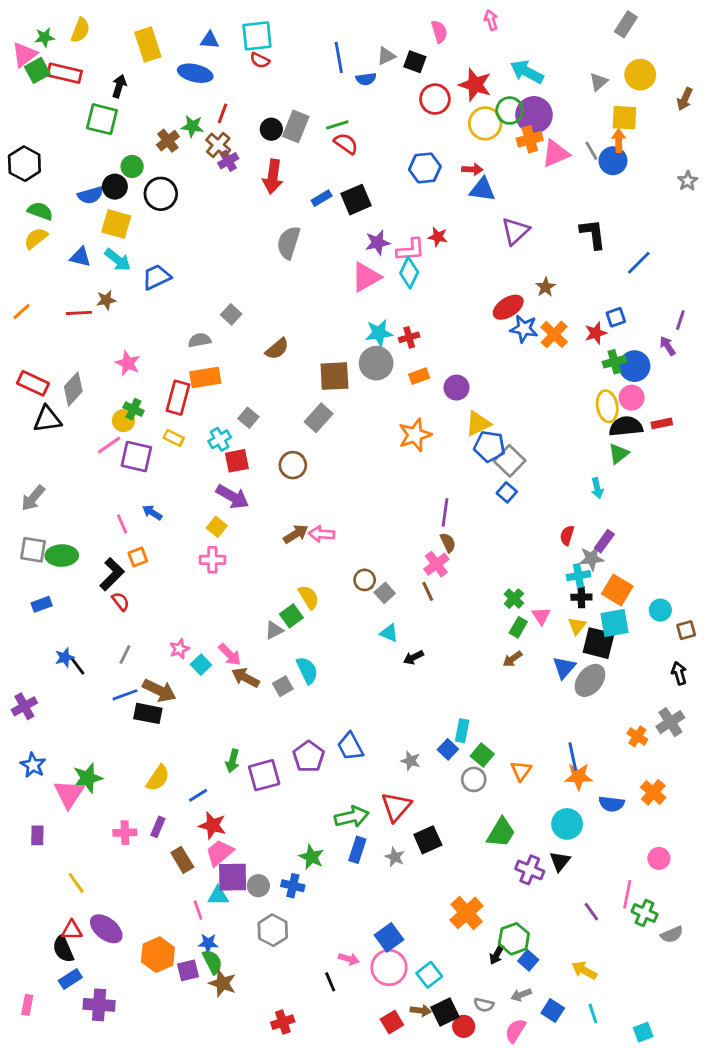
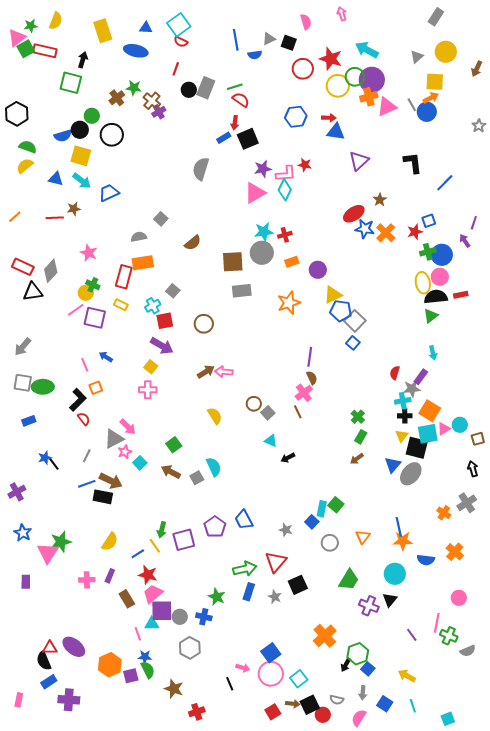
cyan square: (257, 36) -> (179, 25), turned -30
red line: (223, 113) -> (176, 69), moved
orange arrow: (619, 141) -> (431, 98), turned 63
red arrow: (273, 177) -> (235, 123), moved, size x0.6
gray rectangle: (319, 418) -> (242, 291), moved, turned 42
cyan arrow: (597, 488) -> (433, 353), moved
green square: (291, 616) -> (174, 445), moved
pink triangle: (541, 616) -> (444, 429), moved, turned 32
gray triangle: (274, 630) -> (114, 439), moved, size x1.5
pink arrow: (230, 655) -> (128, 427), moved
green square: (482, 755) -> (336, 505), moved
yellow line: (76, 883) -> (155, 546), moved
brown star: (223, 983) -> (174, 689), moved
gray arrow: (521, 995) -> (363, 693), turned -64

